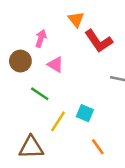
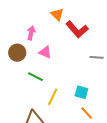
cyan square: (85, 113) -> (81, 92), moved

